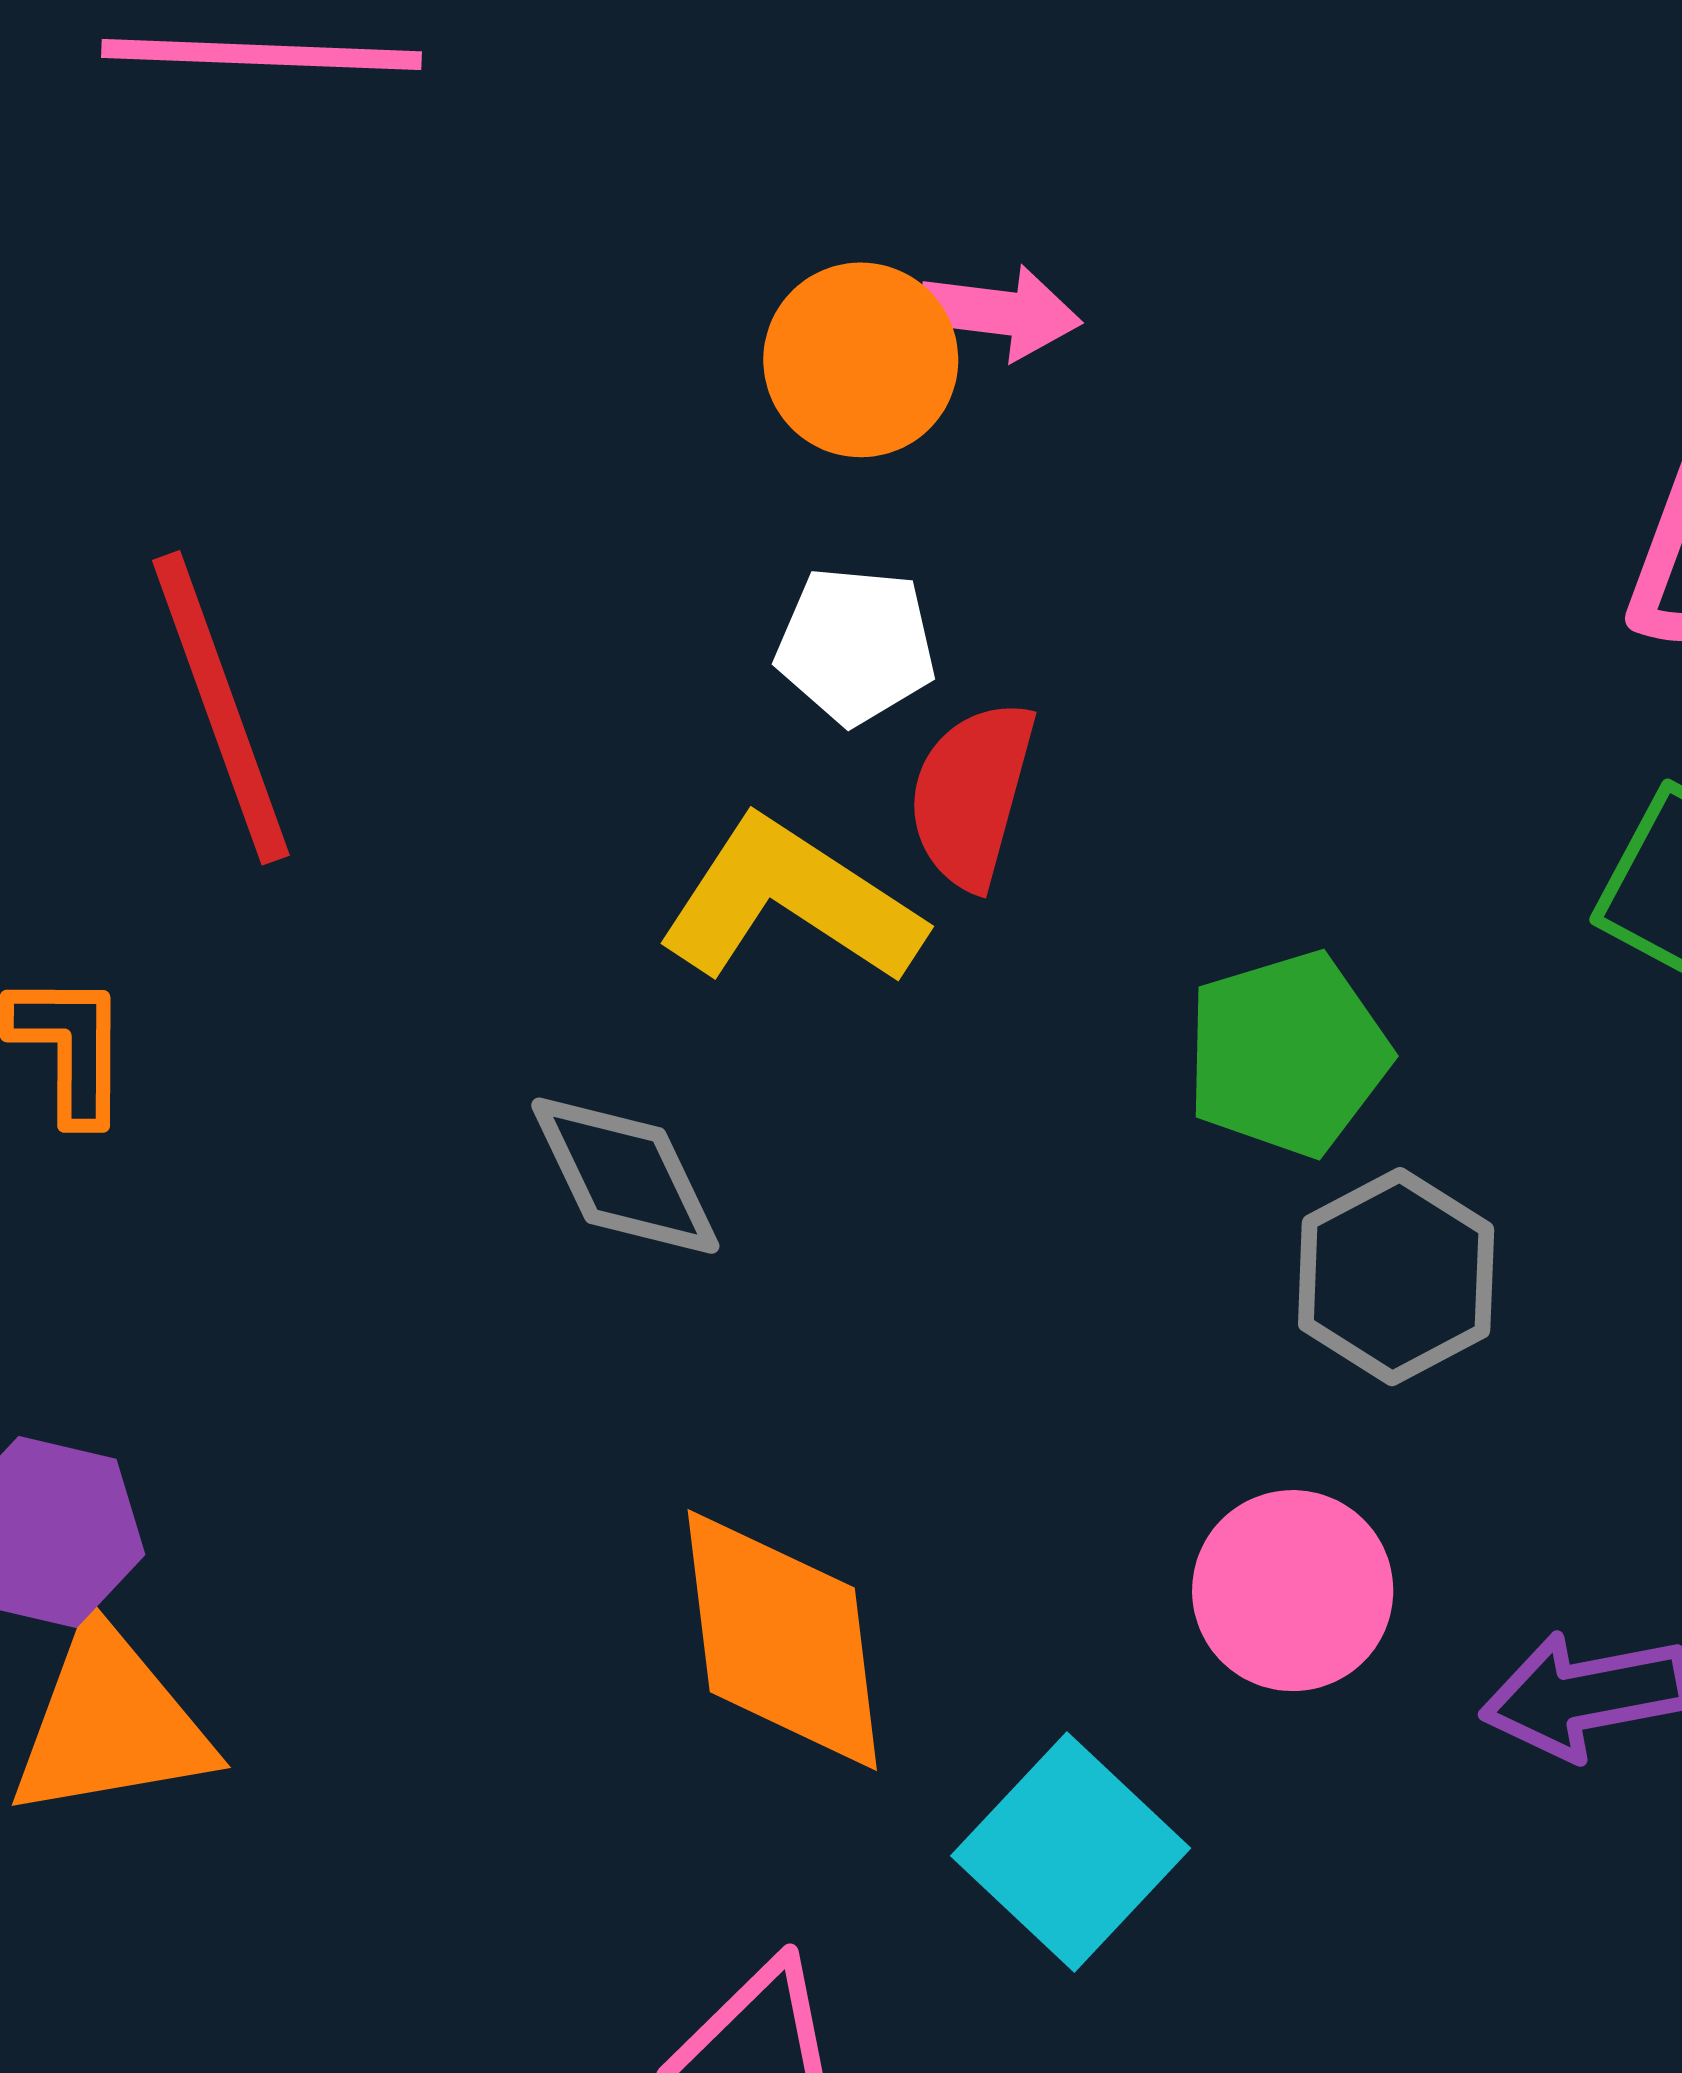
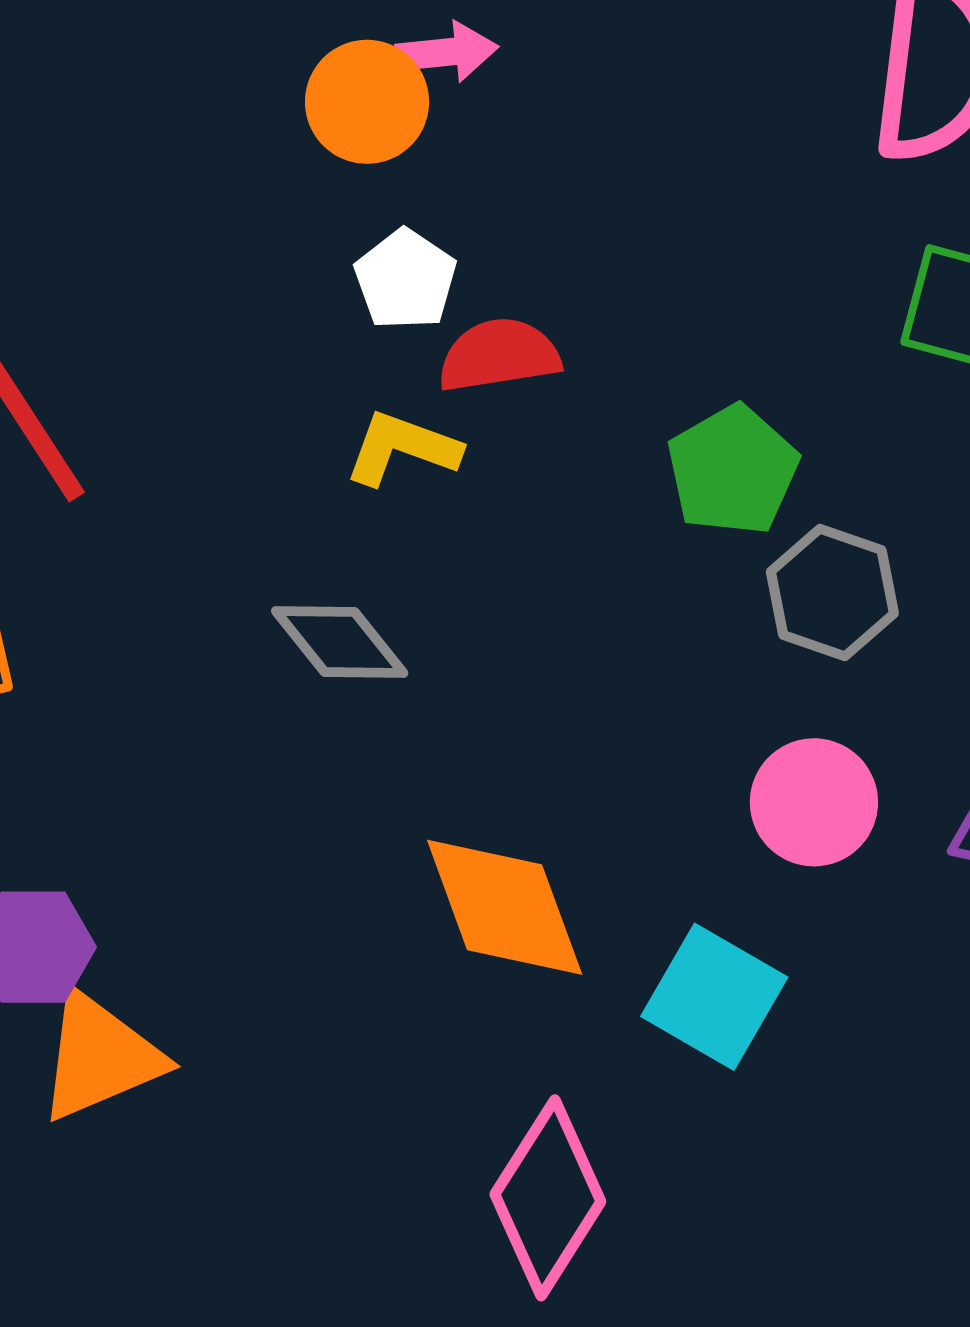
white pentagon: (856, 645) -> (406, 280), turned -30
red semicircle: (972, 794) -> (499, 355), turned 79
yellow L-shape: (790, 902) -> (402, 448), size x0.7

